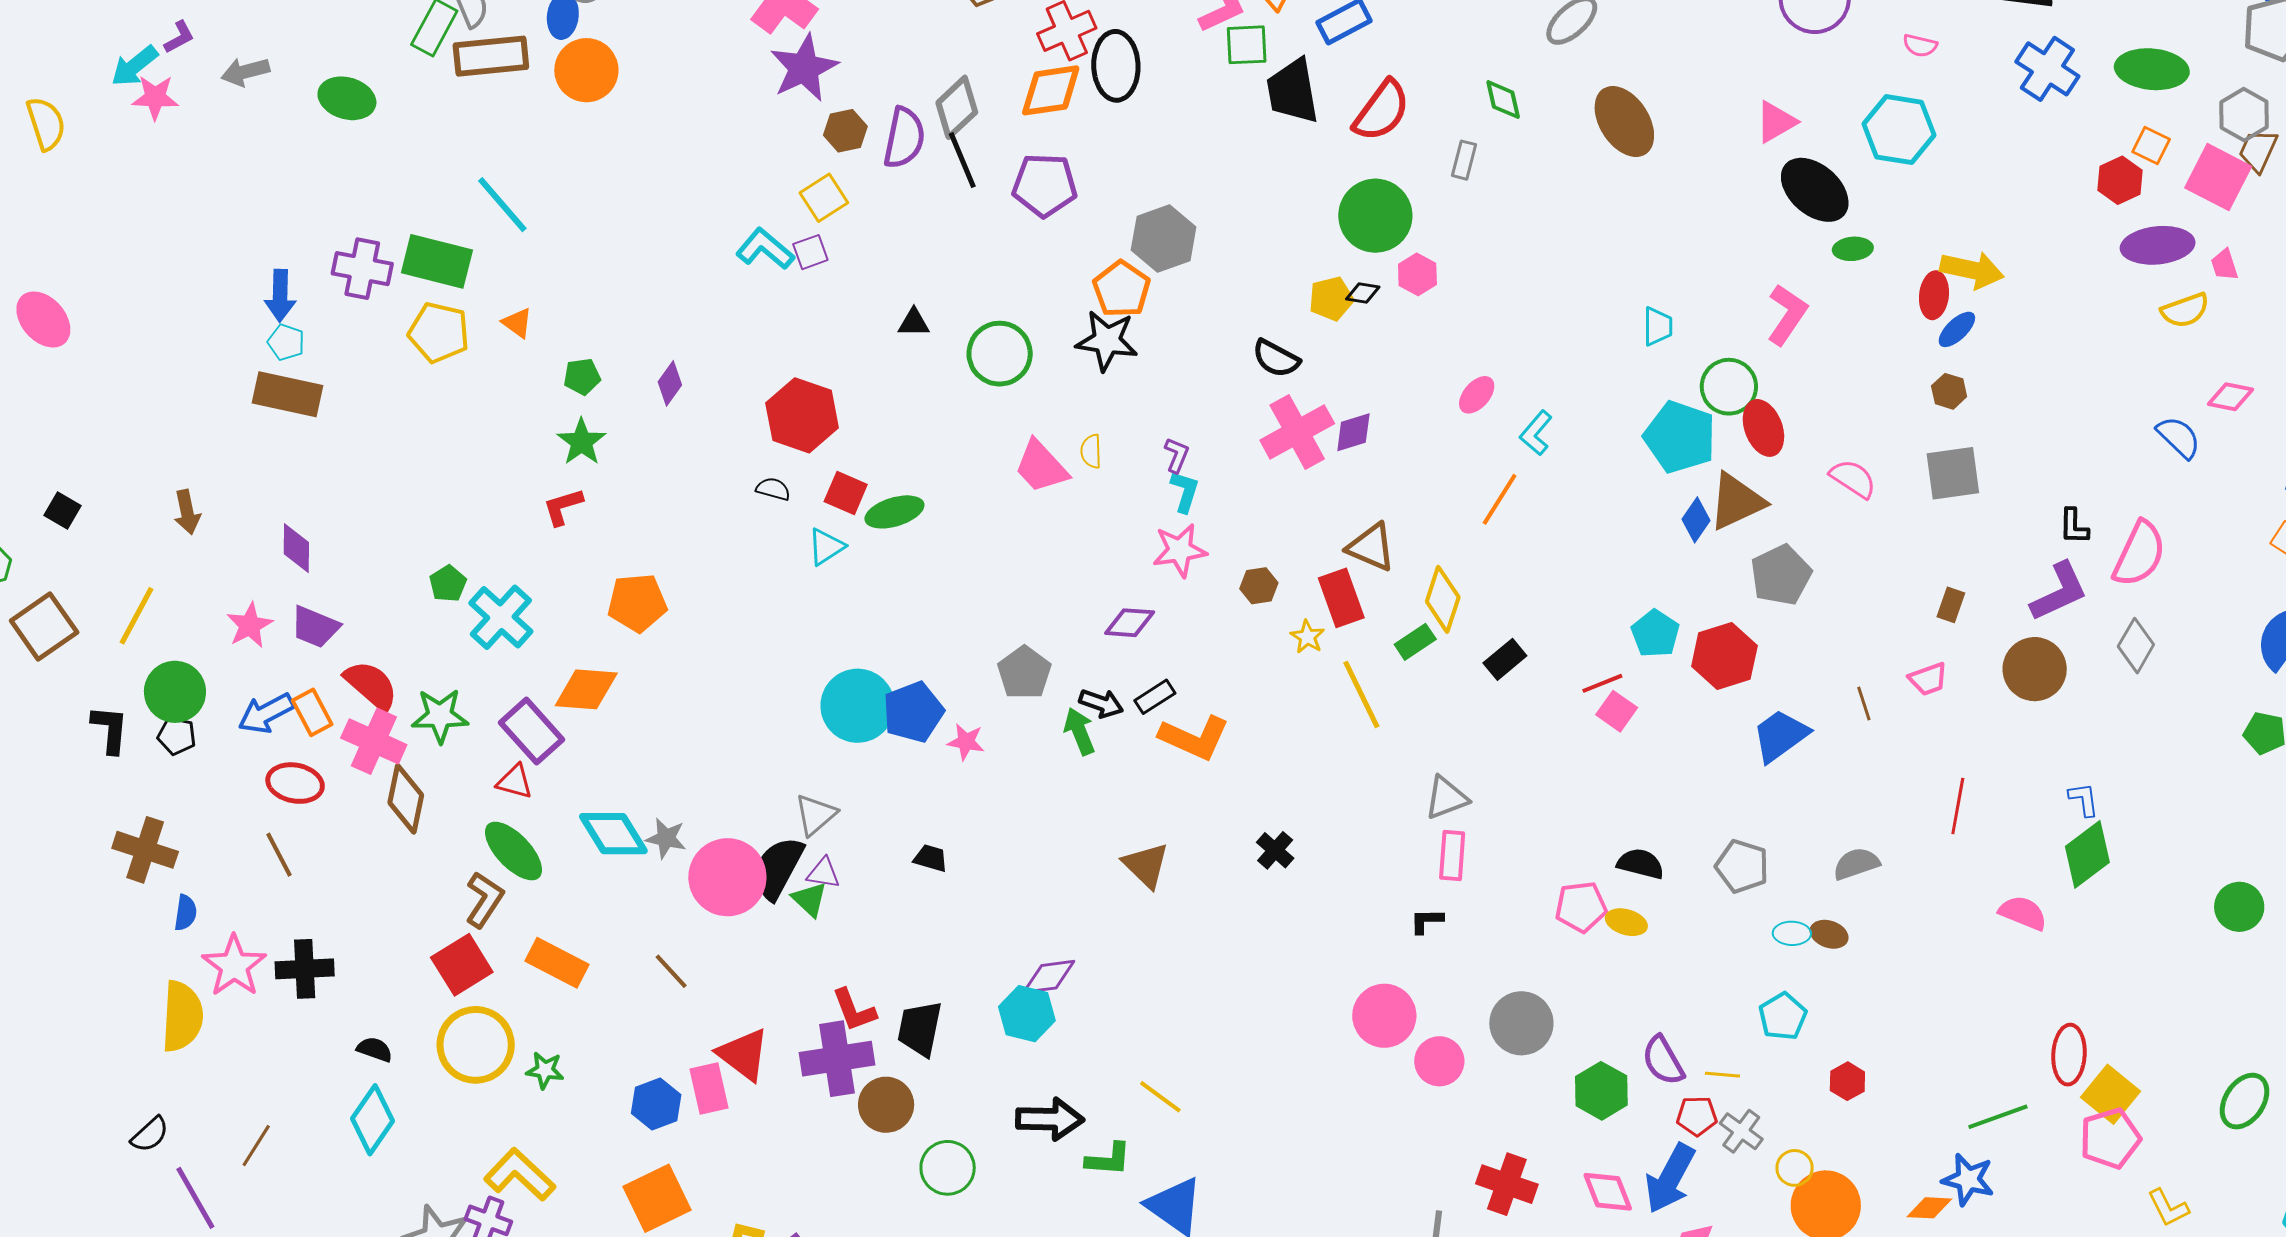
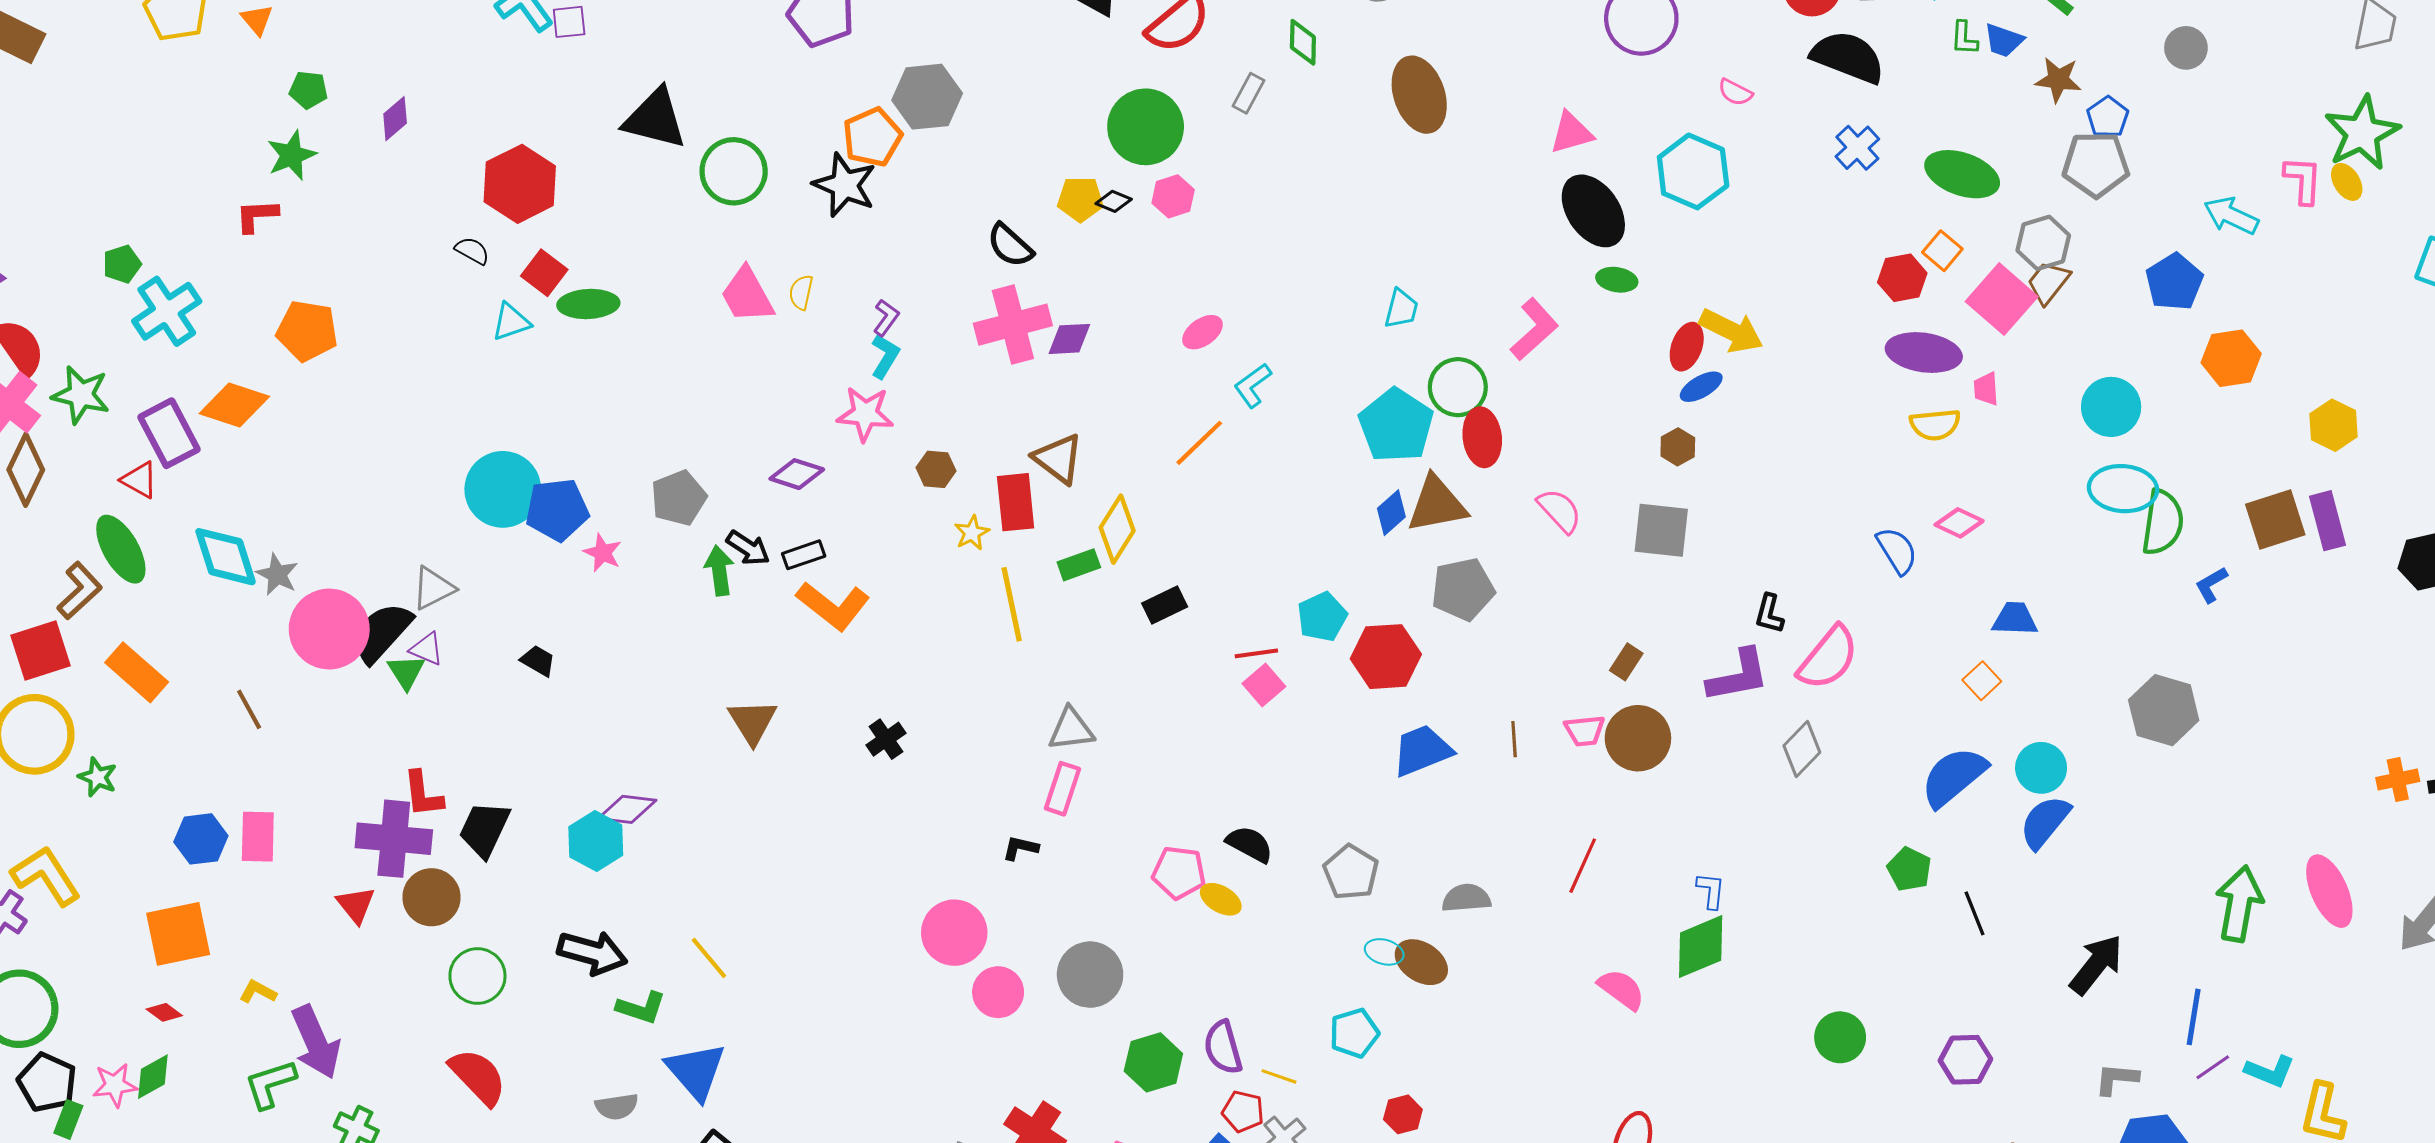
blue cross: (2047, 69) -> (1857, 148), size x0.7
black triangle: (914, 323) -> (655, 119), size x2.0
brown circle: (2035, 669) -> (1638, 738), moved
brown ellipse: (1829, 934) -> (1421, 962), size x1.4
red triangle: (743, 1055) -> (356, 905), moved, size x0.7

